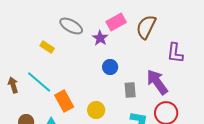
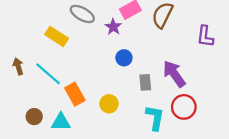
yellow rectangle: (47, 47) -> (57, 36), size x1.5
purple L-shape: (175, 53) -> (205, 36), moved
brown arrow: (13, 85) -> (18, 66), moved

